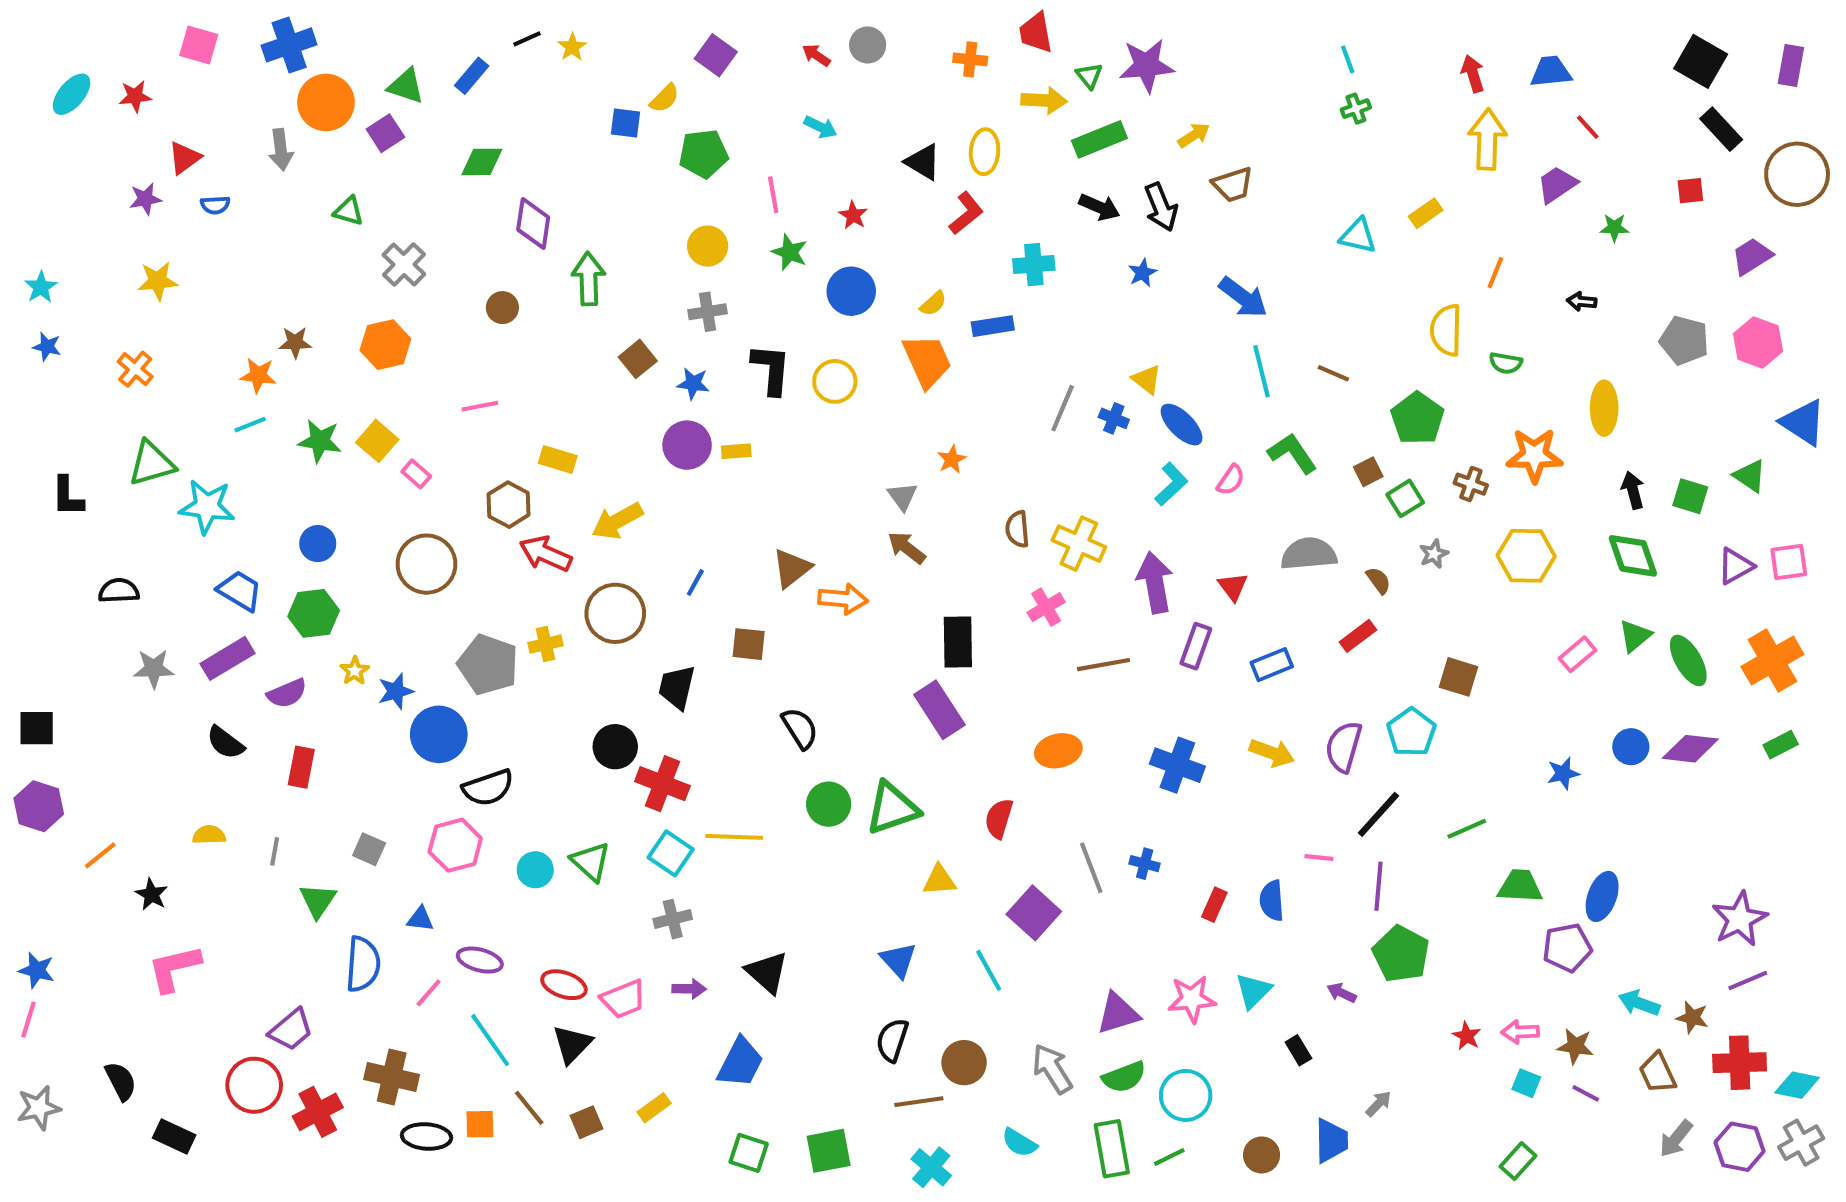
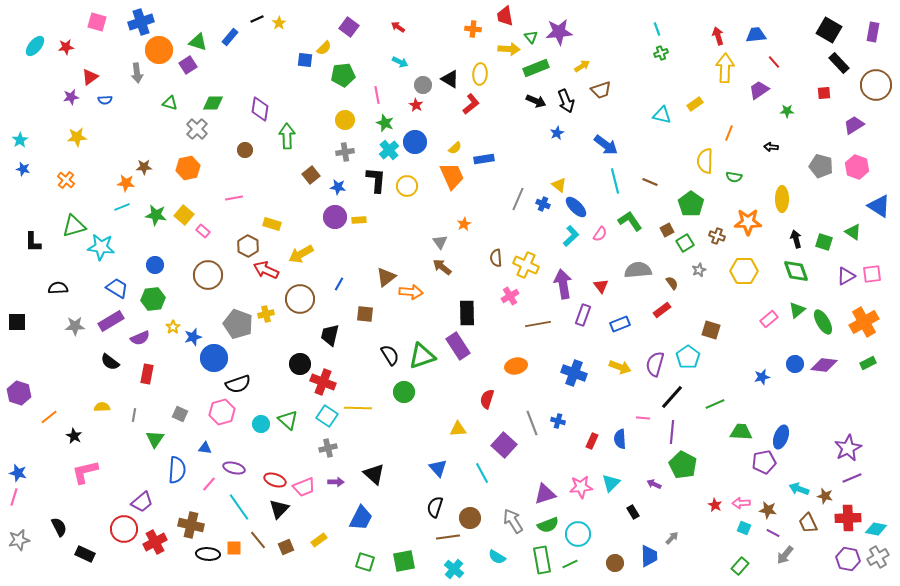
gray circle: (868, 45) -> (423, 85), moved
green diamond: (482, 162) -> (213, 103), moved
cyan cross: (1034, 265) -> (389, 150), moved, turned -36
black square: (37, 728) -> (17, 322), moved
green triangle: (892, 808) -> (422, 356), moved
gray arrow: (1676, 1139) -> (785, 555), moved

